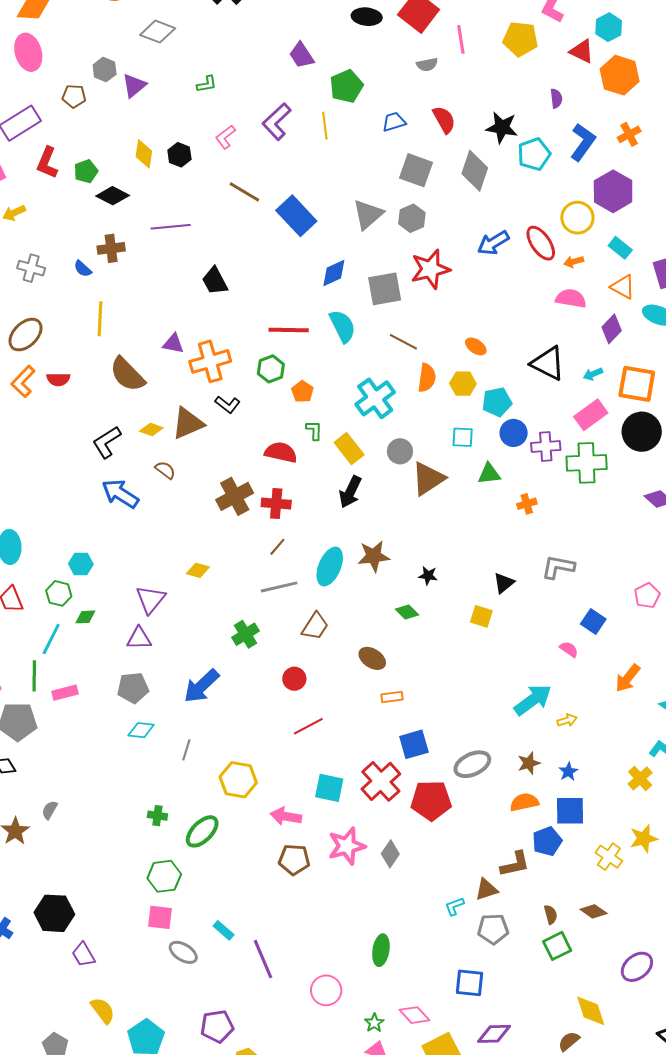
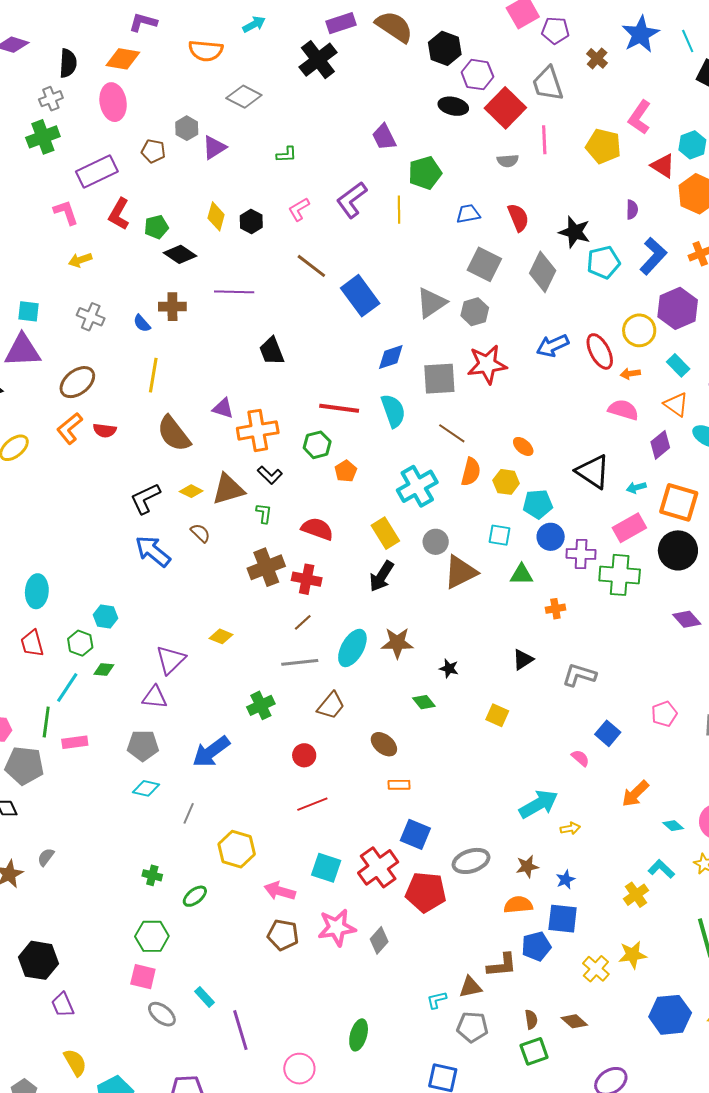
green L-shape: (314, 430) -> (264, 513), moved
black triangle: (504, 583) -> (523, 660), moved
blue square: (414, 744) -> (415, 834), turned 32
green ellipse: (202, 831) -> (195, 896), size x0.7

